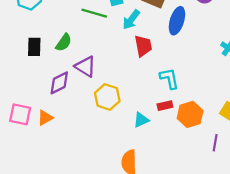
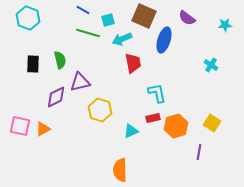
cyan arrow: (131, 20) -> (122, 39), turned 30
green semicircle: (64, 43) -> (60, 60), turned -48
purple triangle: (85, 66) -> (80, 82), turned -45

